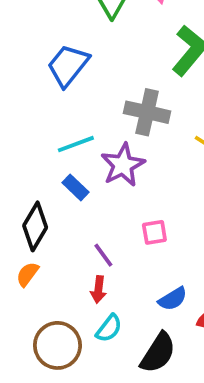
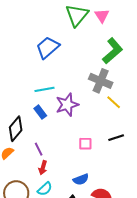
gray cross: (147, 112) -> (101, 81), moved
pink square: (154, 232) -> (85, 144), moved
purple line: (103, 255) -> (39, 149), moved

